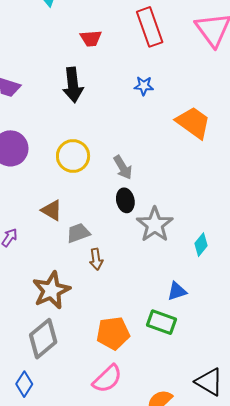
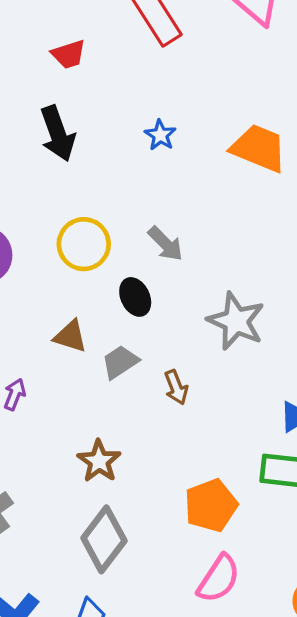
blue star: (144, 86) -> (160, 135), moved, turned -30
black ellipse: (125, 200) -> (135, 297), moved
brown arrow: (96, 259) -> (176, 387), moved
brown star: (51, 290) -> (99, 461), size x0.7

